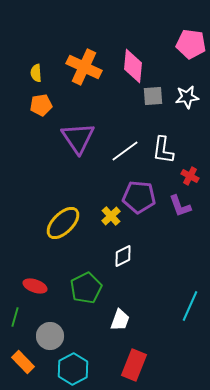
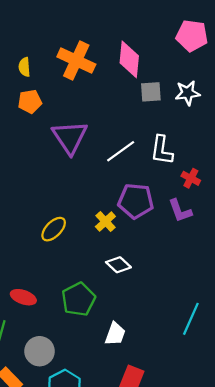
yellow ellipse: (63, 223) -> (54, 229), size x0.7
white diamond: (123, 256) -> (118, 265), turned 70

